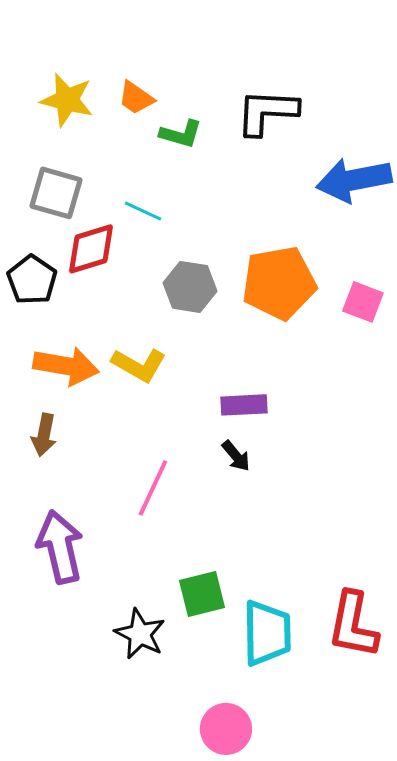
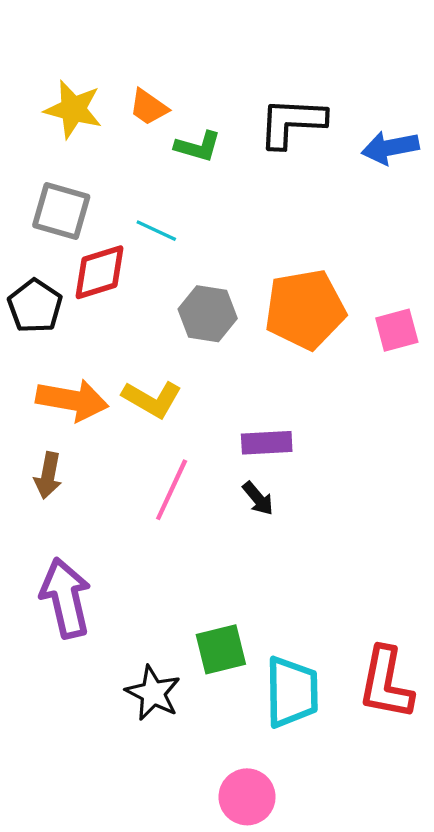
blue arrow: (354, 180) -> (390, 148), moved, size x0.7
pink square: (363, 302) -> (397, 330), turned -36
pink line: (153, 488) -> (172, 490), moved

